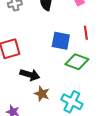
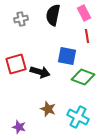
red line: (86, 33) -> (87, 36), moved
black arrow: (30, 75) -> (40, 72), moved

